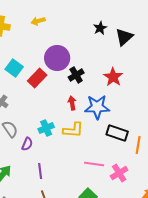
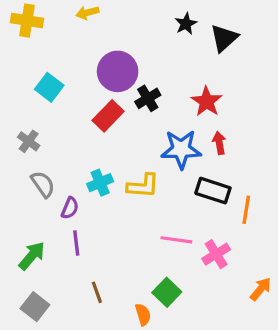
red rectangle: (37, 78) -> (108, 116), moved
red arrow: (72, 103) -> (219, 143), moved
purple line: (40, 171) -> (76, 243), moved

